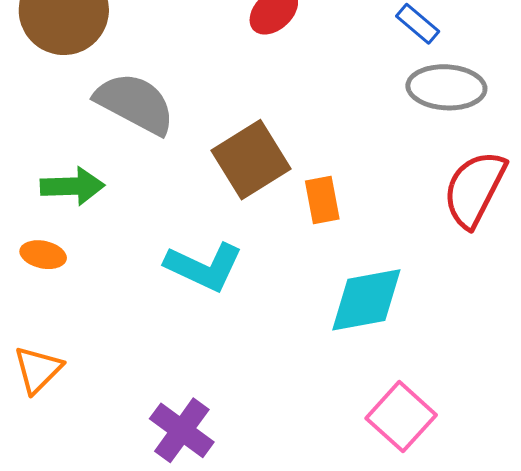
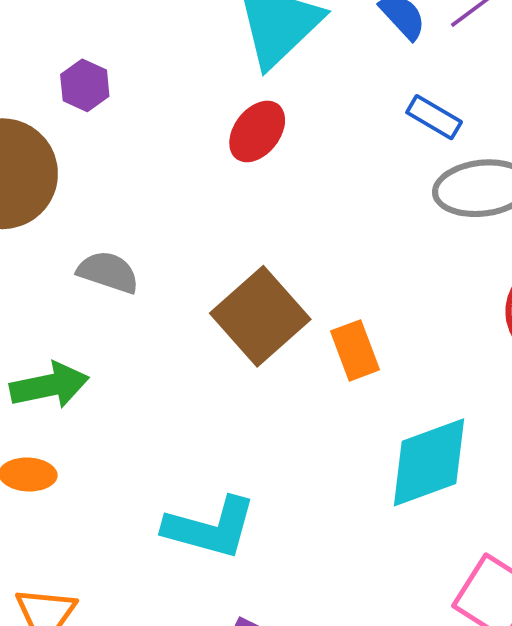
gray semicircle: (135, 103) -> (108, 272), size x0.6
cyan L-shape: (204, 267) -> (210, 528), moved

